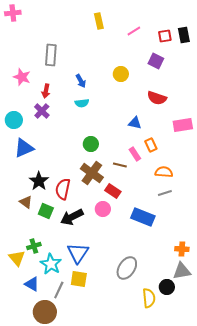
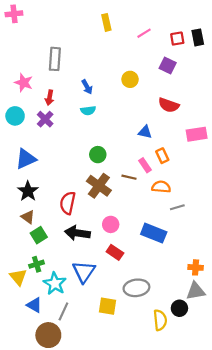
cyan circle: (14, 120) -> (15, 116), moved
orange semicircle: (164, 172) -> (161, 187), moved
black star: (39, 181) -> (28, 191), moved
red rectangle: (113, 191) -> (115, 252), moved
green square: (46, 211) -> (39, 235), moved, turned 35
black arrow: (72, 217) -> (77, 233), turned 35
gray ellipse: (127, 268) -> (136, 288), turned 50
yellow square: (79, 279) -> (107, 306), moved

